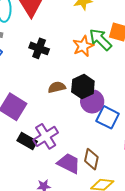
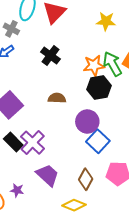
black hexagon: (83, 87) -> (99, 88), moved
purple cross: (46, 136) -> (33, 143), turned -30
brown diamond: (91, 159) -> (86, 179), moved

